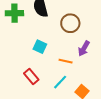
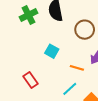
green cross: (14, 13) -> (28, 15), turned -30
red rectangle: (31, 77) -> (30, 80), moved

